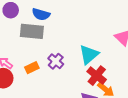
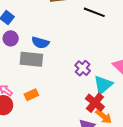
cyan triangle: (89, 55) -> (103, 85), moved
purple cross: (56, 61) -> (83, 68), moved

